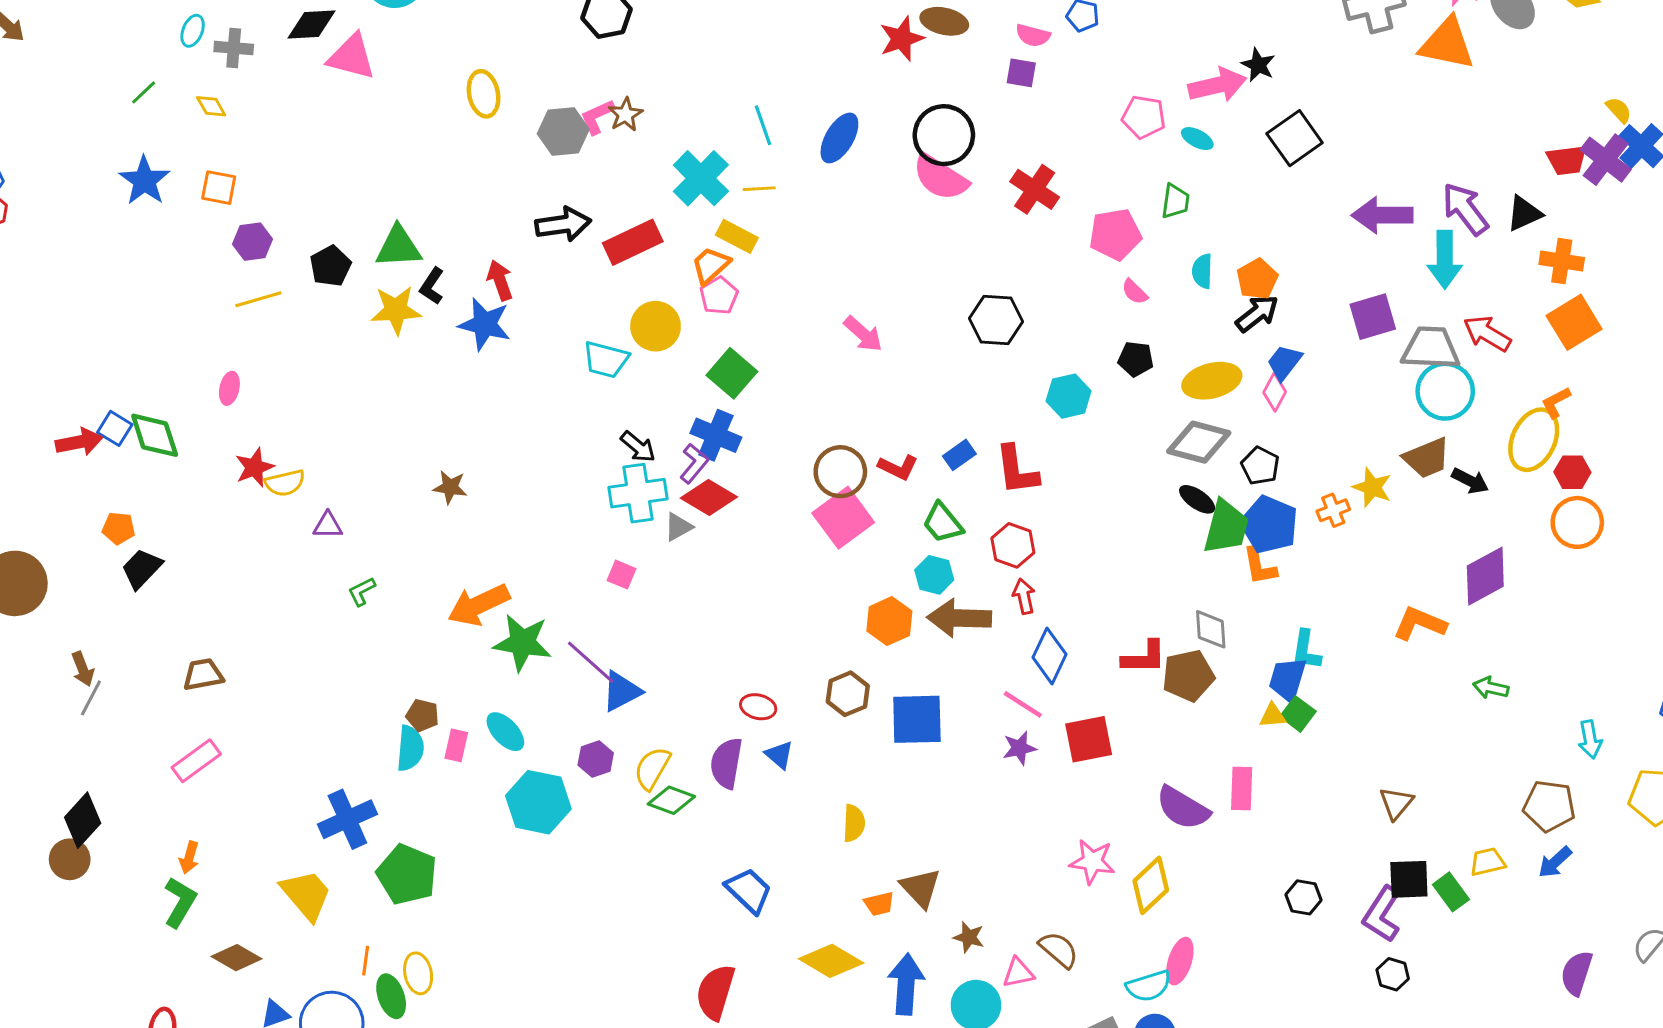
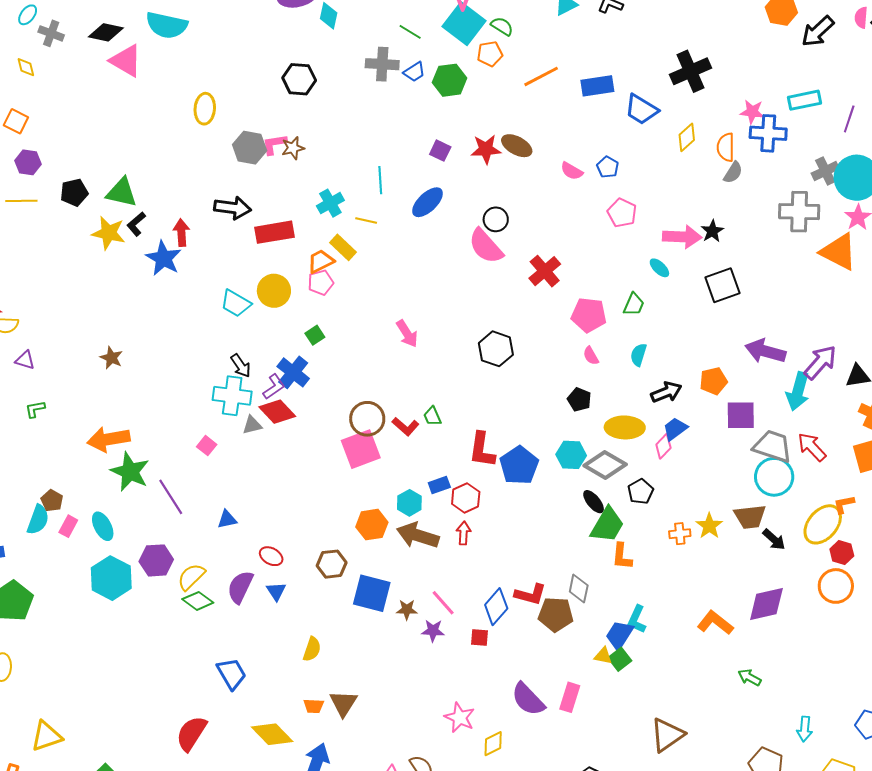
purple square: (1021, 73) -> (440, 151), moved
pink pentagon: (1144, 117) -> (622, 213), moved
black circle: (944, 135) -> (496, 219), size x0.6
cyan cross: (701, 178) -> (330, 203), size x0.7
purple arrow: (1465, 209) -> (820, 362), turned 63
orange pentagon: (1257, 279) -> (713, 381), moved
green square: (732, 373) -> (315, 335), size x0.6
cyan hexagon: (1069, 396) -> (571, 455), moved
blue rectangle: (959, 455) -> (439, 485), moved
green trapezoid: (943, 523) -> (432, 416), moved, size x0.7
blue pentagon: (1269, 525) -> (519, 465), moved
blue diamond: (1050, 656) -> (496, 607), moved
blue triangle: (621, 691) -> (227, 519), moved, size x0.7
red square: (1089, 739) -> (479, 637), size x0.6
purple hexagon: (596, 759) -> (156, 560), size x1.4
brown triangle: (1396, 803) -> (667, 735), size x1.5
yellow diamond: (1151, 885) -> (493, 744), size x0.7
brown star: (969, 937) -> (407, 610), moved, turned -30

